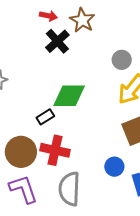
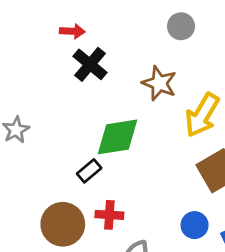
brown star: (82, 20) -> (159, 83), moved
gray circle: (122, 60) -> (181, 26), moved
red cross: (55, 150) -> (109, 215), size x0.7

